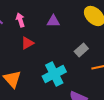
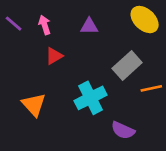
gray rectangle: (81, 50) -> (127, 65), size x1.5

